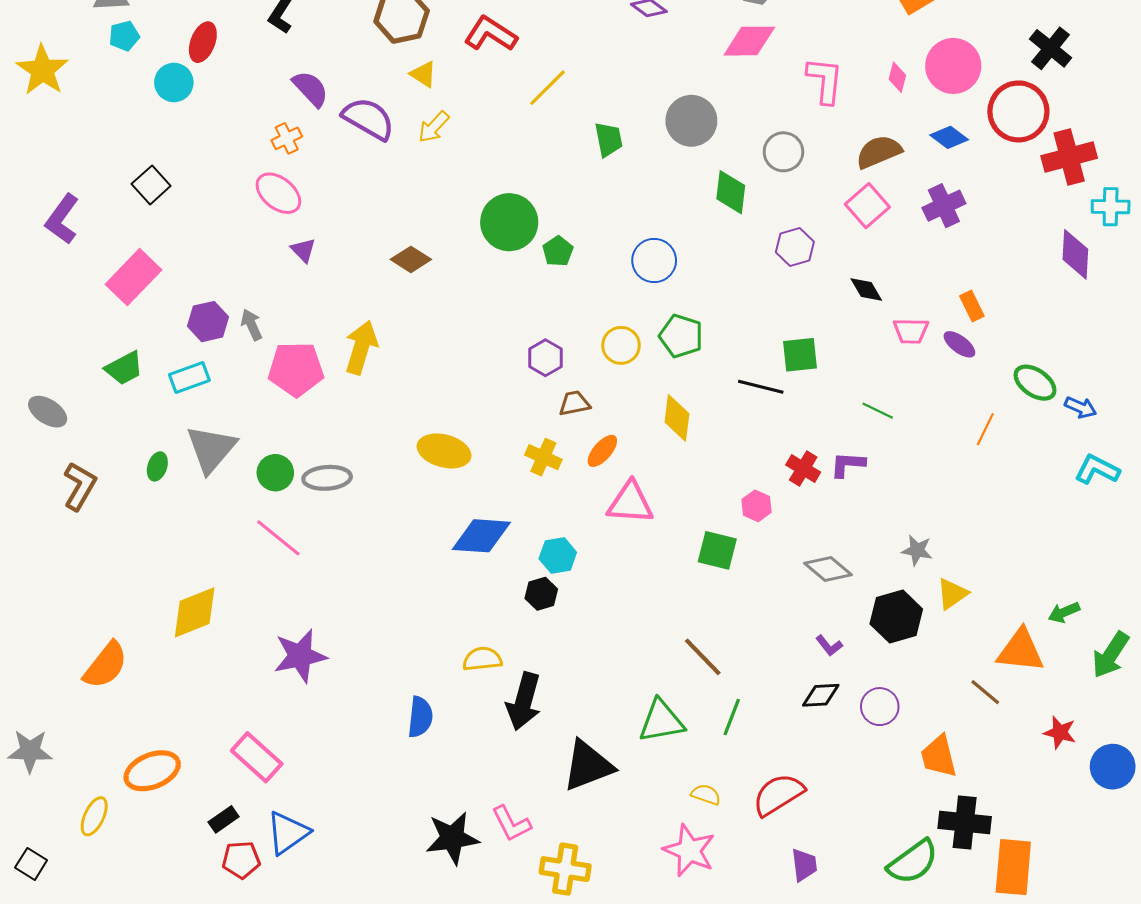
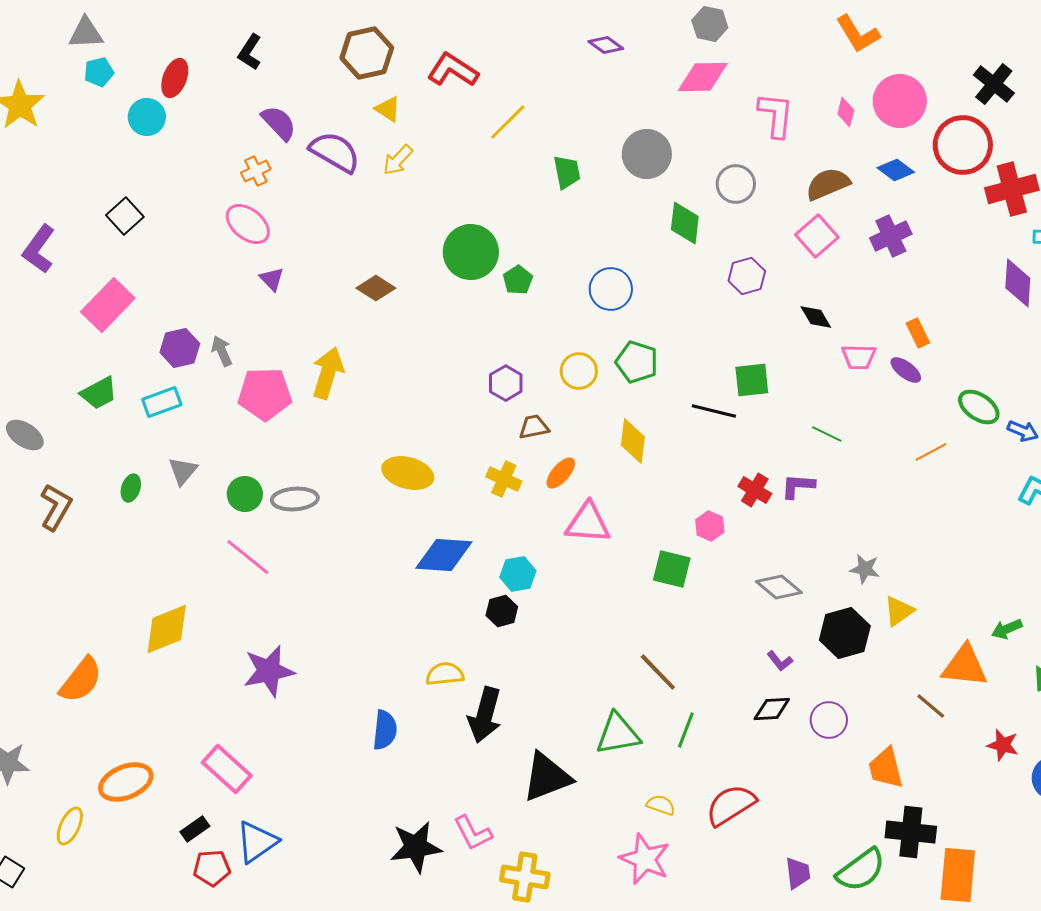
orange line: (985, 429) -> (931, 452), turned 36
gray triangle: (211, 449) -> (183, 471), size x0.6
purple trapezoid: (804, 865) -> (798, 873), moved

